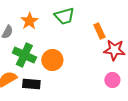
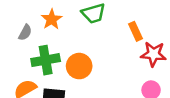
green cross: (24, 55) -> (46, 60), turned -35

